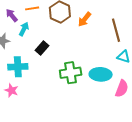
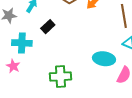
green cross: (71, 73) -> (61, 76), moved

